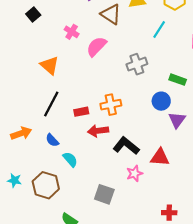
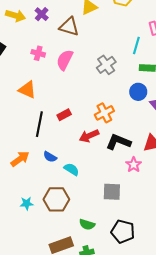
cyan line: (159, 30) -> (136, 45), moved
orange cross: (111, 105) -> (104, 113), moved
red rectangle: (81, 112) -> (64, 115), moved

